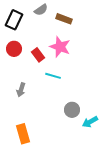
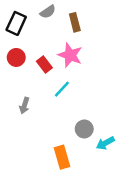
brown rectangle: (64, 19) -> (75, 22), turned 56
cyan line: (53, 76) -> (62, 89), turned -63
orange rectangle: (23, 134) -> (62, 157), moved

